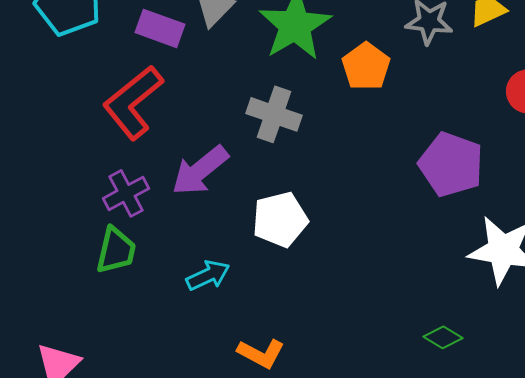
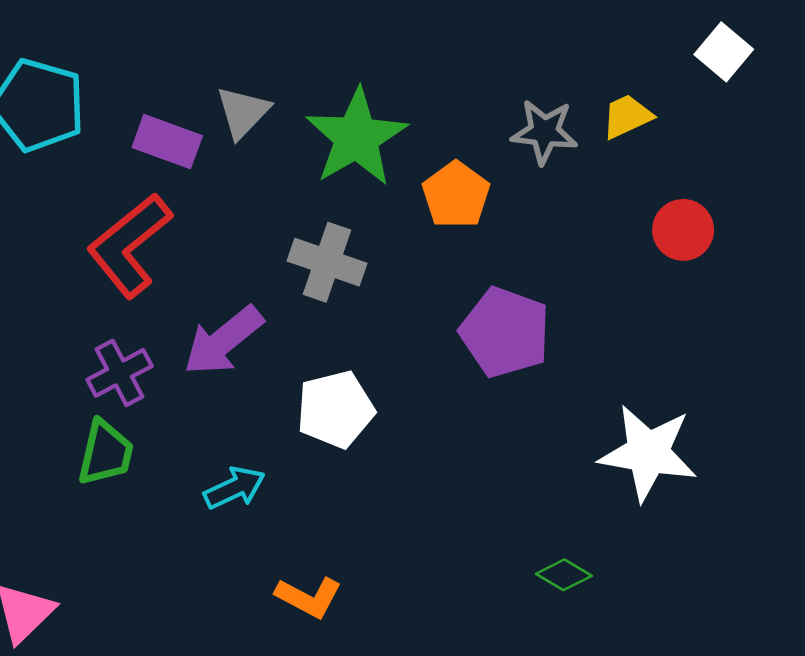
purple pentagon: (451, 164) -> (505, 332), moved

